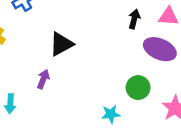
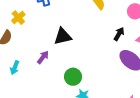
green circle: (138, 88) -> (73, 77), moved

